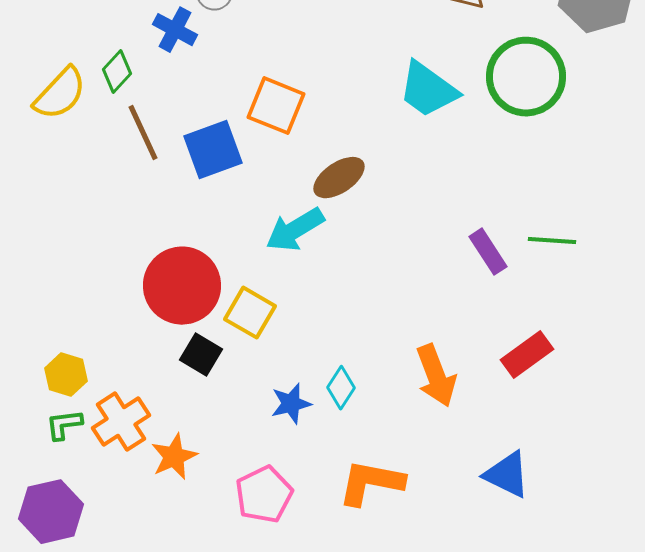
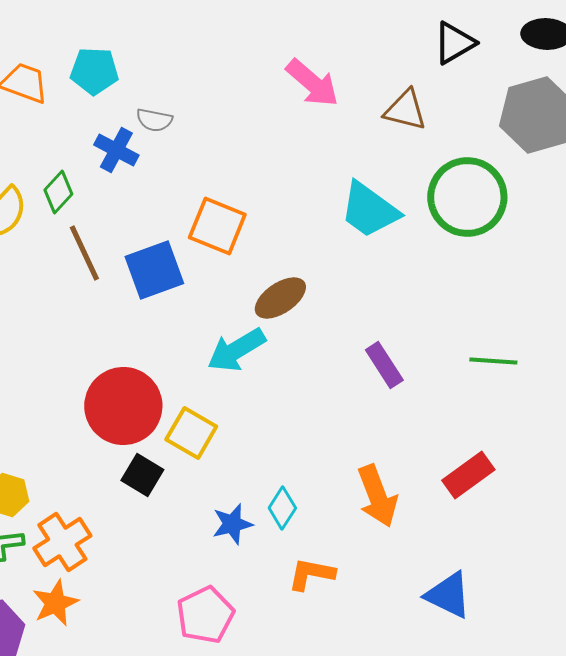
purple rectangle: (488, 252) -> (384, 365), moved
orange star: (174, 457) -> (55, 603), moved
orange L-shape: (371, 483) -> (311, 574), moved, size x0.7

